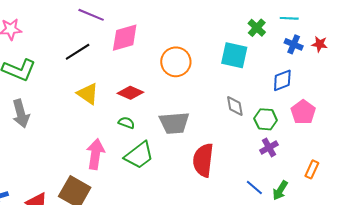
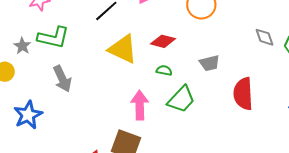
yellow triangle: (88, 94) -> (123, 49), size x1.4
gray trapezoid: (174, 123) -> (210, 63), size x0.7

